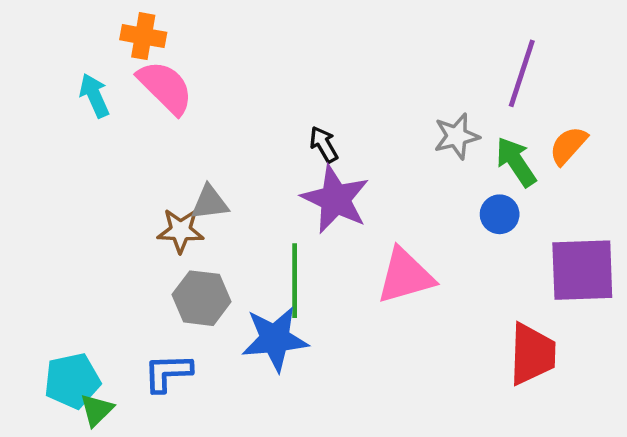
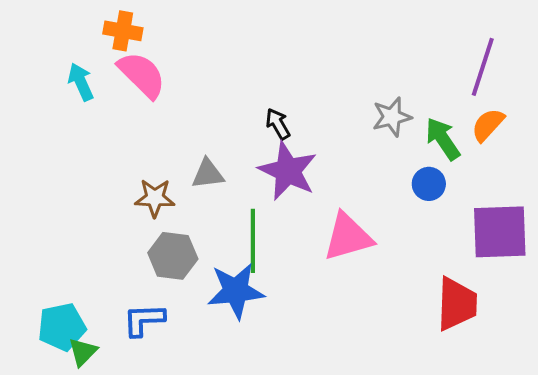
purple line: (522, 73) -> (483, 67), moved
gray triangle: (210, 203) -> (208, 174), moved

